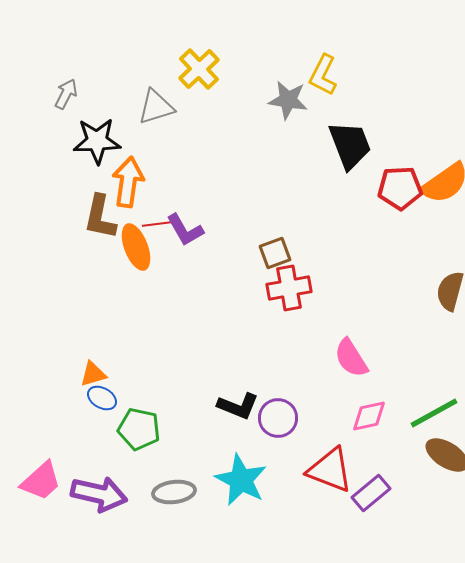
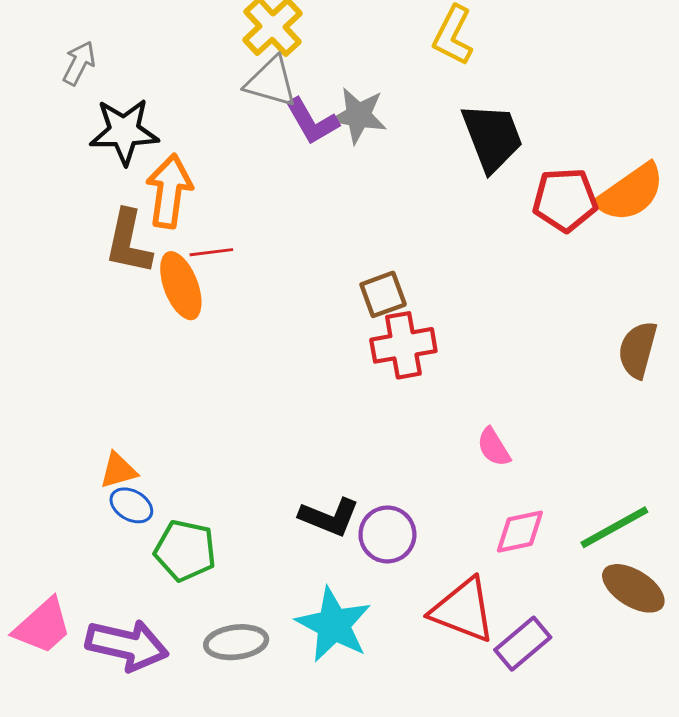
gray star: (288, 100) -> (358, 115), moved
gray triangle: (156, 107) -> (271, 82), moved, turned 33
purple L-shape: (185, 230) -> (312, 121), moved
pink semicircle: (351, 358) -> (494, 447), size x0.7

